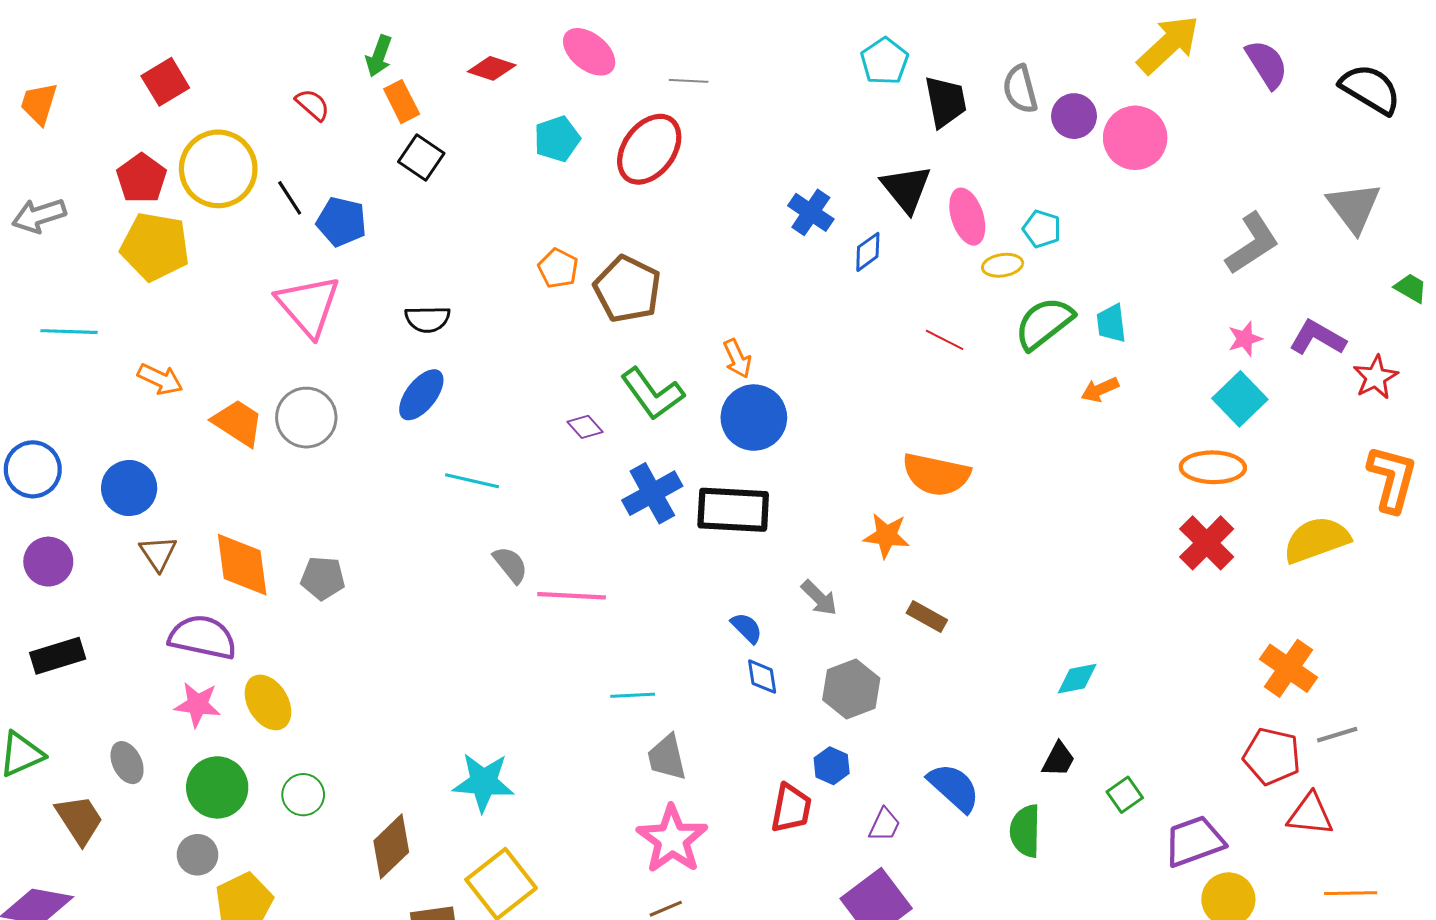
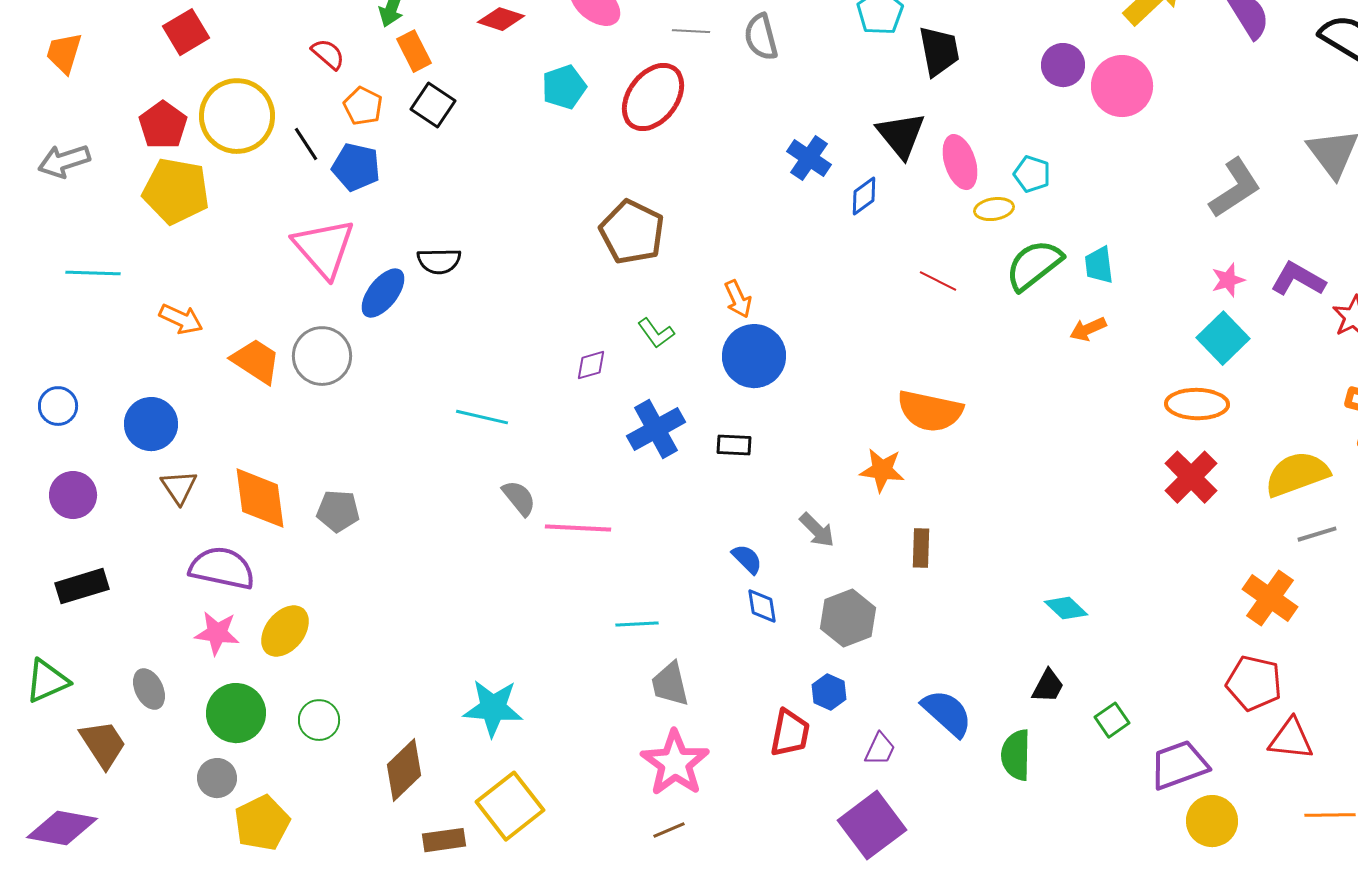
gray semicircle: (1020, 89) -> (761, 37), moved
orange pentagon: (558, 268) -> (363, 106), moved
green L-shape: (652, 394) -> (656, 333), size x0.6
blue ellipse: (421, 395) -> (383, 293), moved
purple diamond: (585, 427) -> (591, 365), turned -64
blue circle: (33, 469) -> (58, 406), size x0.7
black rectangle: (733, 510) -> (734, 445), size x0.5
brown rectangle: (927, 616) -> (921, 548), turned 63
cyan diamond: (1077, 679) -> (1066, 608), turned 54
yellow ellipse: (268, 702) -> (285, 631), turned 70
gray line: (1337, 735) -> (1317, 534), moved

